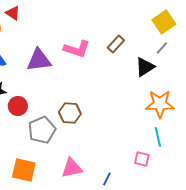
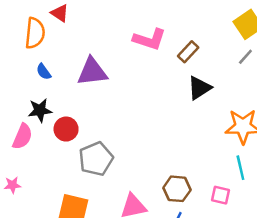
pink L-shape: (77, 49) -> (150, 39), moved
black triangle: (145, 67) -> (199, 88), moved
brown hexagon: (70, 113) -> (177, 189), moved

